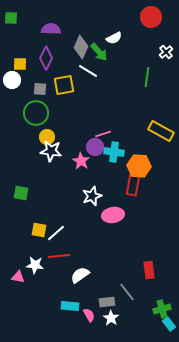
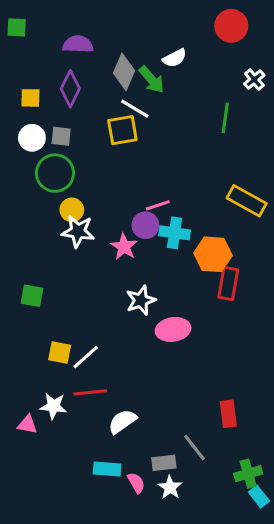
white circle: (12, 80) -> (32, 138), moved
yellow square: (64, 85) -> (122, 130), moved
red rectangle: (133, 185) -> (228, 283), moved

